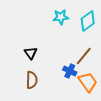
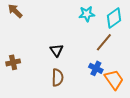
brown line: (84, 56) -> (104, 42), moved

